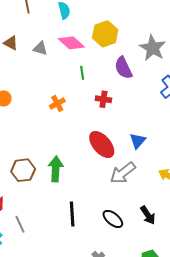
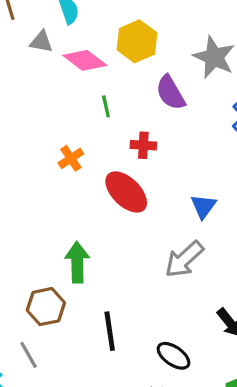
gray triangle: (40, 48) -> (41, 42), moved
red ellipse: (102, 145) -> (126, 192), moved
brown hexagon: (23, 170) -> (46, 307), moved
black ellipse: (113, 219) -> (173, 356), moved

